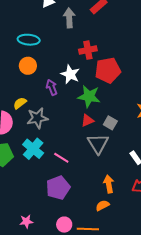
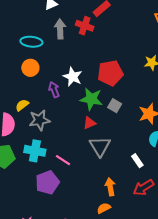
gray arrow: (69, 18) -> (60, 29), moved
red cross: (88, 50) -> (85, 26), moved, turned 30
gray square: (110, 123) -> (115, 106), moved
cyan cross: (33, 149) -> (35, 151), turned -30
purple pentagon: (58, 188) -> (47, 182), moved

